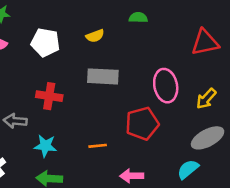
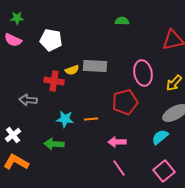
yellow semicircle: (95, 36) -> (72, 70), moved
cyan star: (45, 146) -> (65, 119), moved

